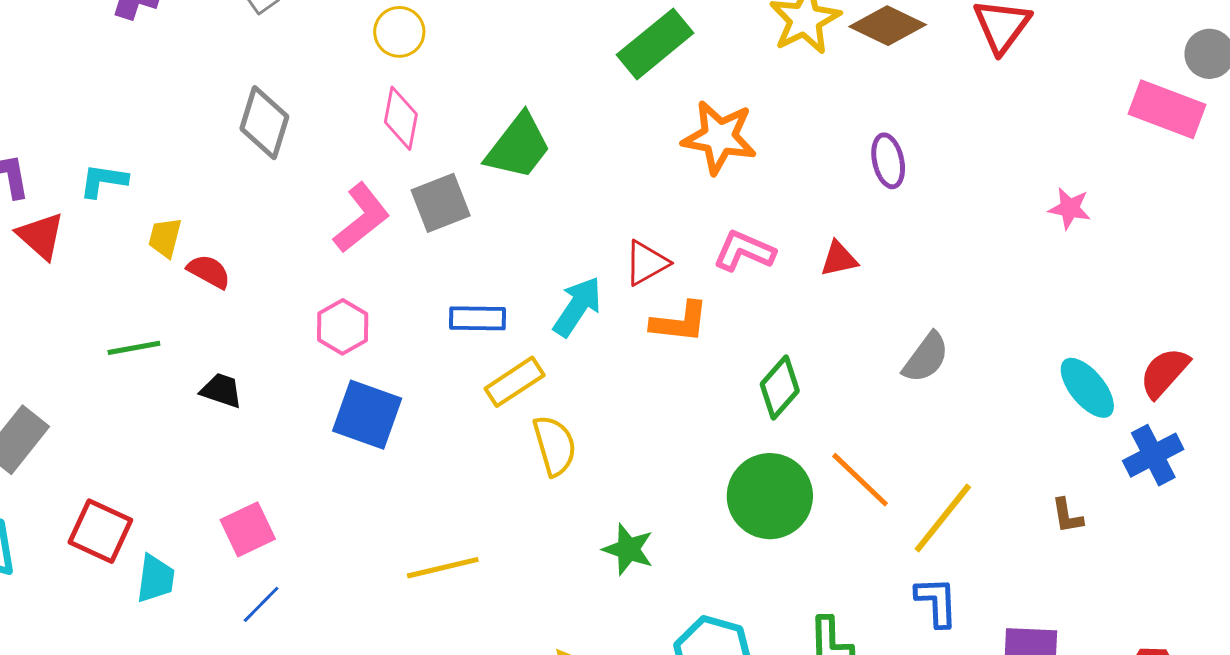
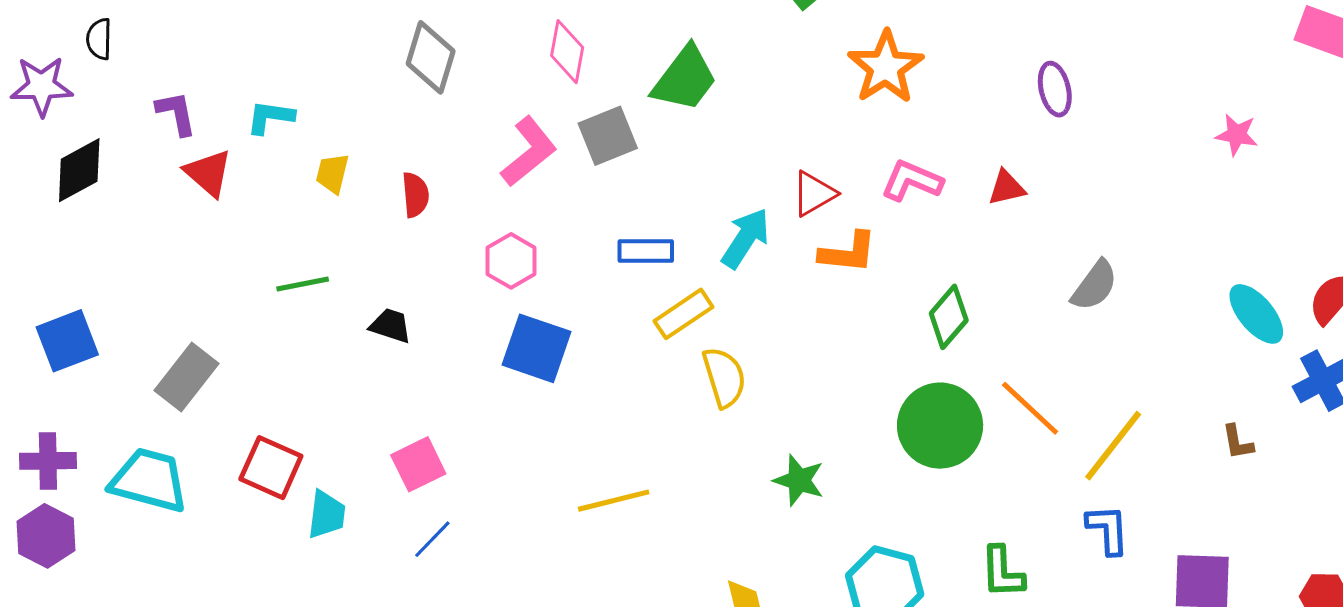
orange star: (719, 137) -> (886, 67), turned 30
red semicircle: (209, 271) -> (415, 195), moved, turned 57

